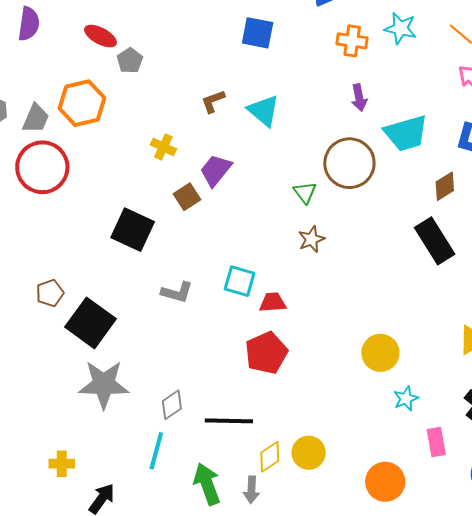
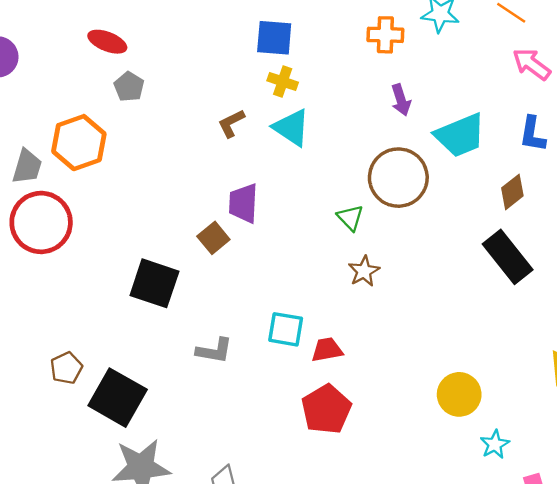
red ellipse: (100, 36) -> (107, 42), moved
yellow cross: (163, 147) -> (283, 82), moved
purple trapezoid: (216, 170) -> (243, 203), turned -30

